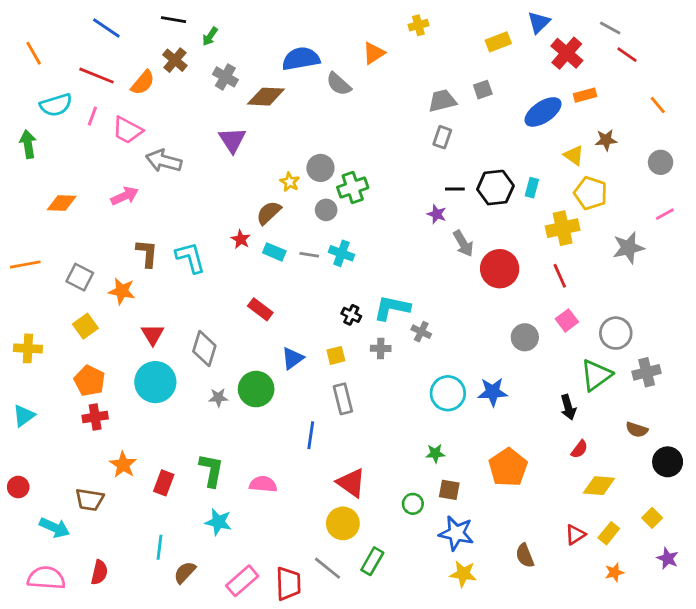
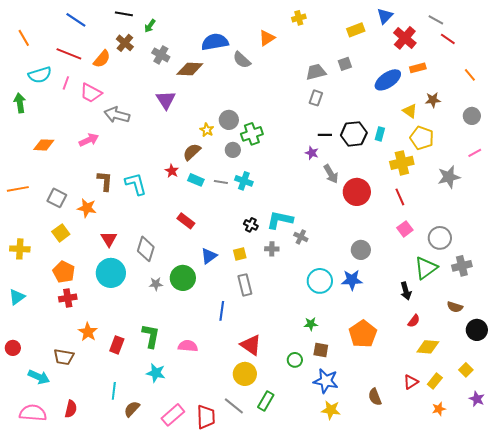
gray circle: (525, 337) -> (361, 250), moved

